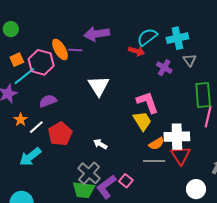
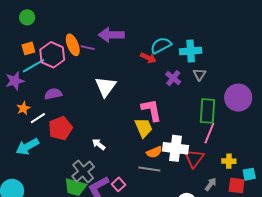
red triangle: (181, 155) -> (194, 158), moved

